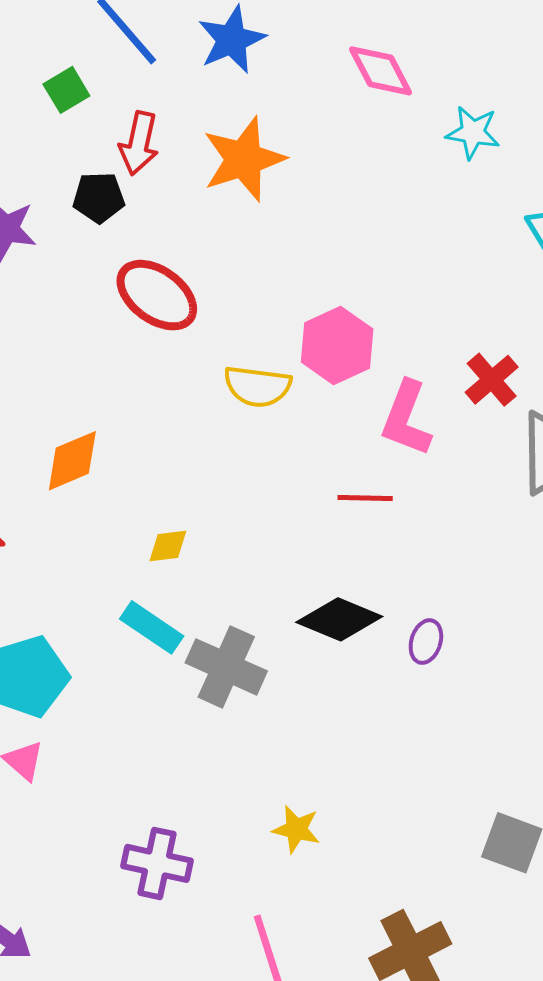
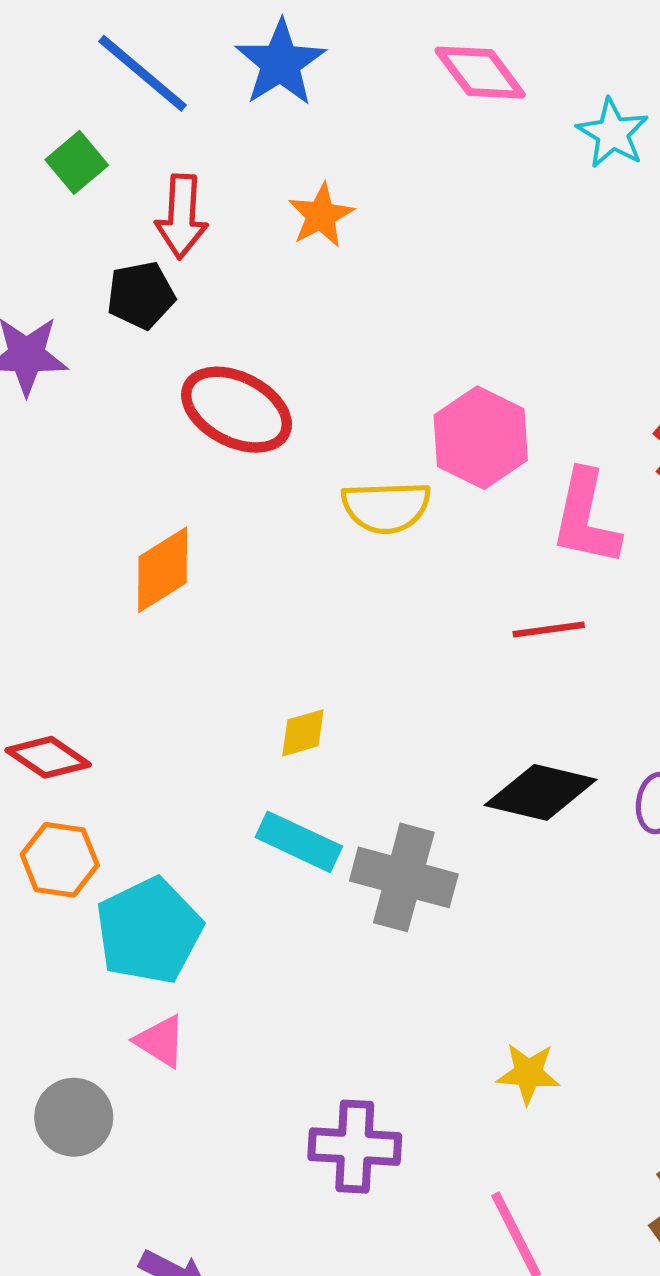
cyan star: (473, 132) -> (613, 133), turned 30
orange star: (244, 159) -> (321, 215), size x0.6
orange diamond: (72, 461) -> (163, 570), moved

